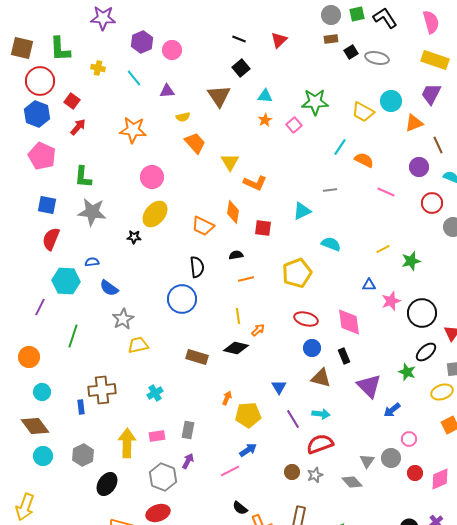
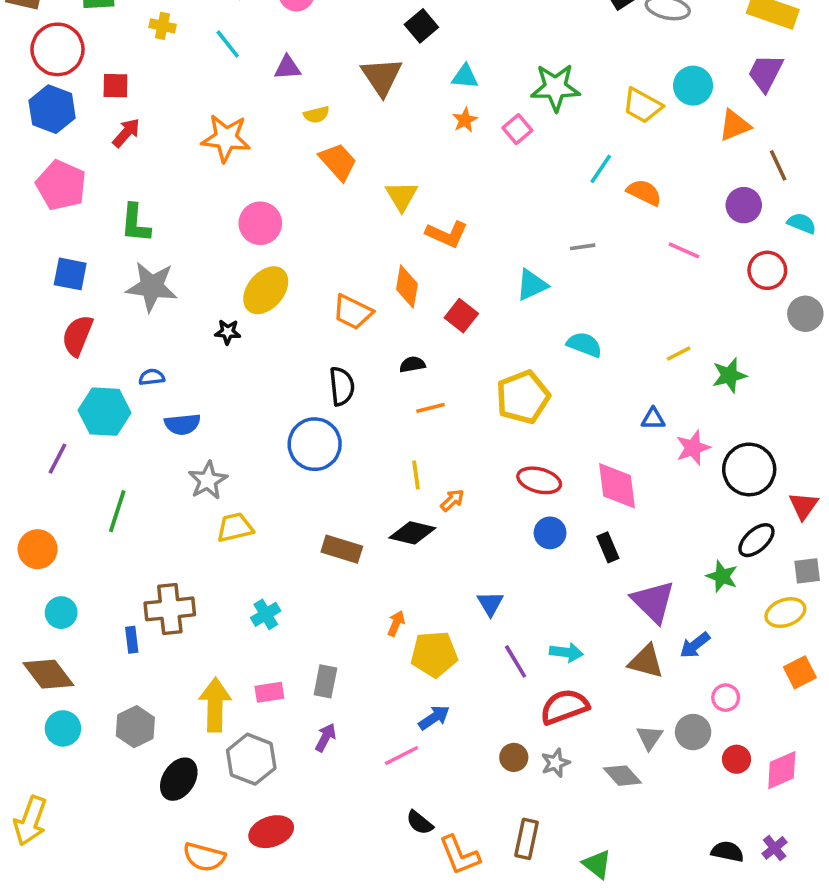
red square: (72, 101) -> (115, 86), turned -35
red square: (263, 228) -> (461, 316), turned 30
blue semicircle: (109, 288) -> (182, 424), turned -42
brown triangle: (321, 378) -> (646, 661), moved
gray hexagon: (163, 477) -> (251, 759), moved

